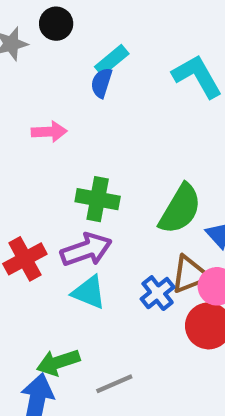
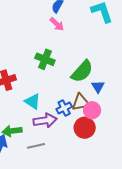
pink arrow: (49, 132) -> (57, 24), moved, turned 35
purple arrow: (86, 250) -> (45, 120), moved

